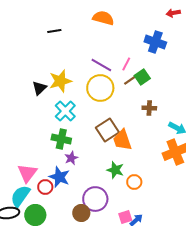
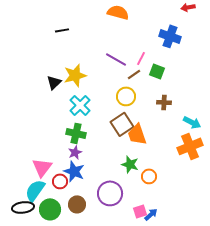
black line: (54, 31) -> (62, 30), moved
green square: (142, 77) -> (157, 71), turned -35
brown line: (130, 80) -> (134, 74), moved
yellow circle: (100, 88) -> (126, 96), moved, size x0.7
purple star: (71, 158) -> (75, 152), moved
brown circle: (81, 213) -> (77, 204), moved

